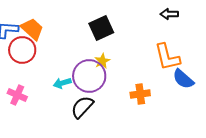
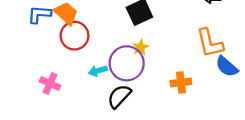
red circle: (22, 50) -> (75, 36), moved

